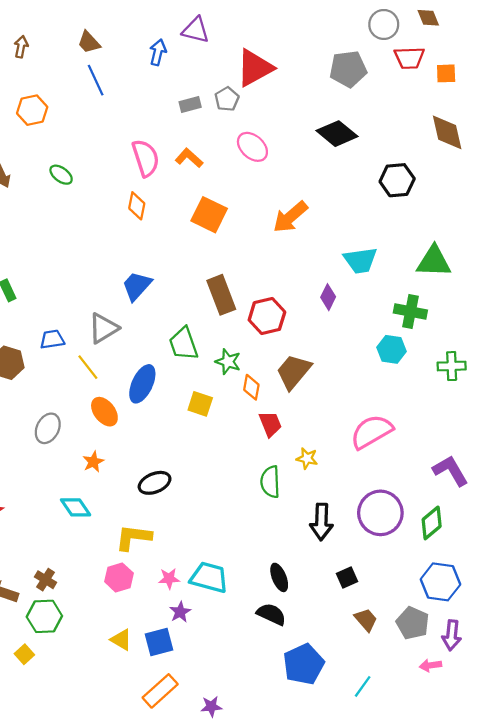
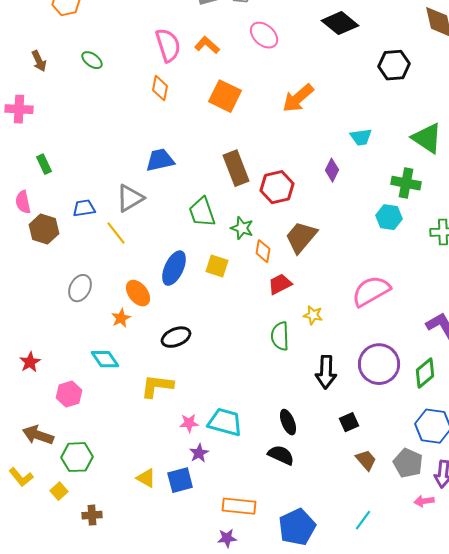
cyan trapezoid: (360, 260) -> (361, 137), size x0.7
green triangle: (434, 261) -> (427, 138), turned 32
blue trapezoid: (137, 286) -> (160, 160), turned 36
blue ellipse: (142, 384) -> (174, 268), moved
orange ellipse: (104, 412) -> (138, 293), moved
red trapezoid: (270, 424) -> (280, 284), turned -95
pink hexagon: (119, 577) -> (69, 394), moved
brown cross: (46, 580) -> (92, 515), moved, turned -36
blue pentagon: (304, 664) -> (297, 527), moved
orange rectangle: (160, 691) -> (239, 506), moved, turned 48

